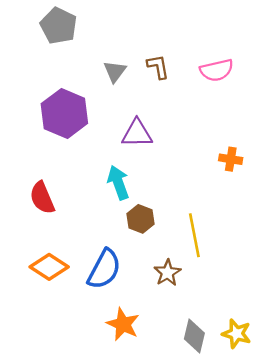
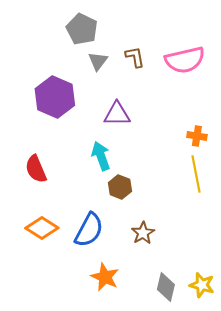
gray pentagon: (59, 26) -> (82, 29), moved
pink semicircle: (217, 70) -> (185, 60), size x1.4
yellow line: (194, 235) -> (196, 174), moved

